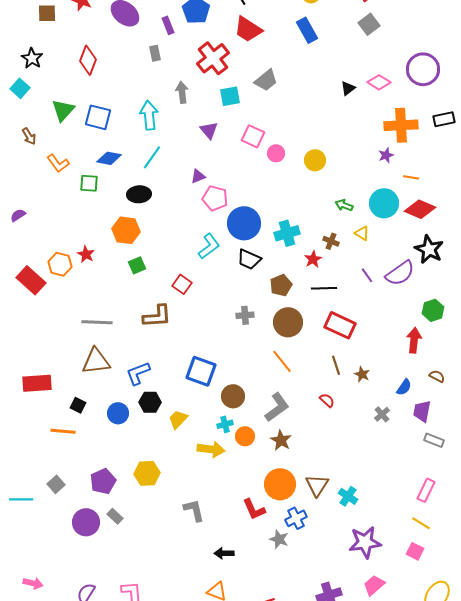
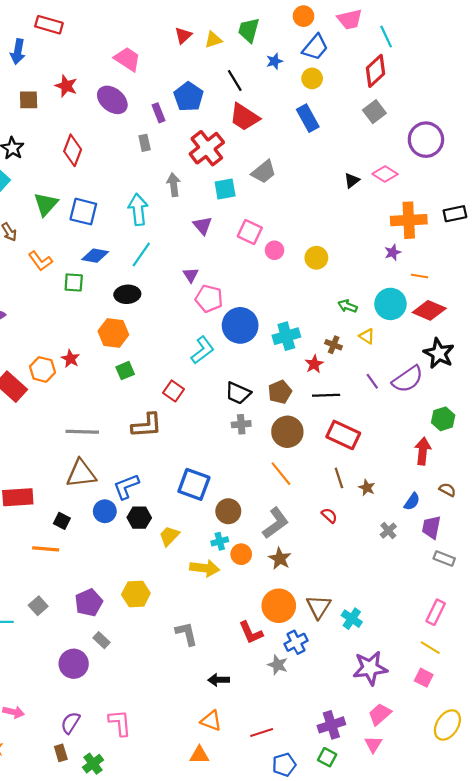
purple circle: (423, 69) -> (426, 140), moved
purple triangle: (198, 176) -> (191, 275), turned -42
black trapezoid: (249, 259) -> (238, 393), moved
blue circle: (118, 413) -> (105, 511), moved
purple circle: (86, 522) -> (74, 664), moved

